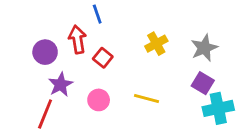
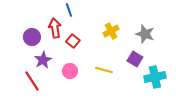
gray star: (204, 48) -> (145, 34), turned -30
purple square: (203, 83) -> (135, 59), moved
red line: (45, 114) -> (32, 81), turned -55

